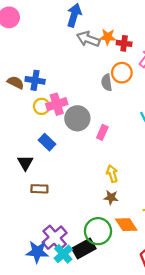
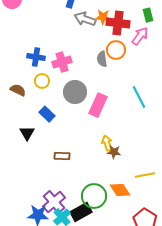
red cross: (124, 43) -> (118, 23), size x1.6
brown semicircle: (16, 82) -> (18, 90), moved
pink cross: (57, 104) -> (62, 62), moved
pink rectangle: (102, 132) -> (98, 105), size x1.6
brown rectangle: (39, 189) -> (62, 156), moved
brown star: (111, 198) -> (114, 152), moved

